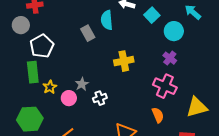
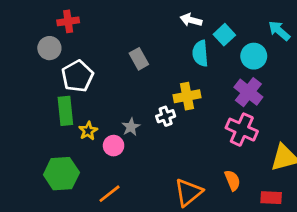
cyan semicircle: (107, 20) -> (200, 53), moved
purple cross: (170, 58) -> (248, 92), size x1.5
white cross: (100, 98) -> (166, 116), moved
orange semicircle: (158, 115) -> (232, 180), moved

